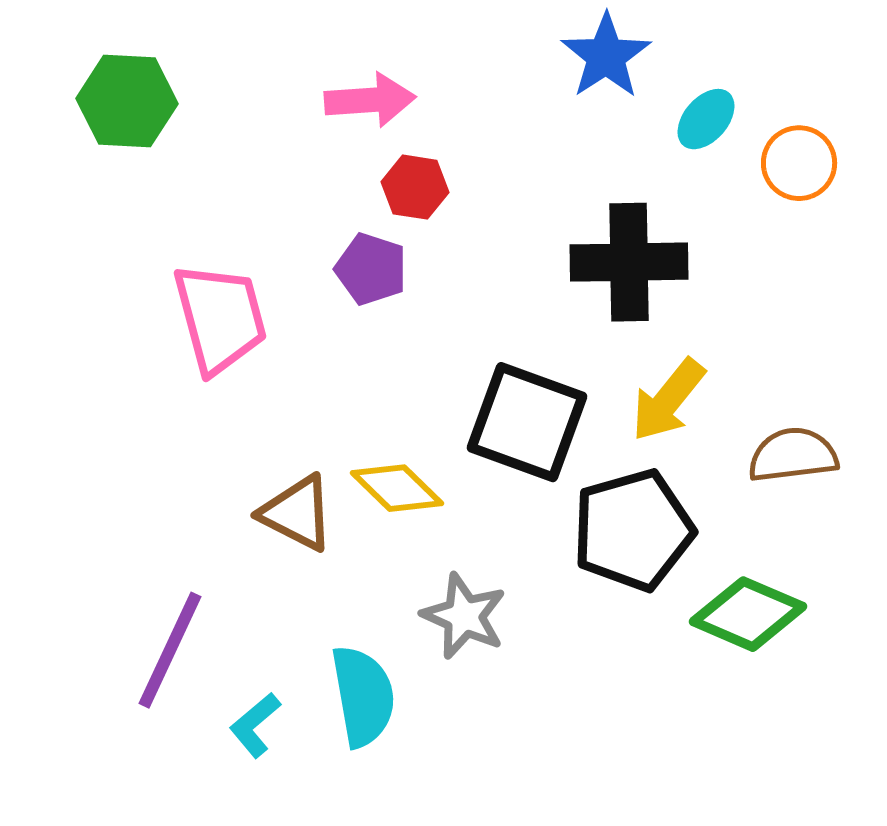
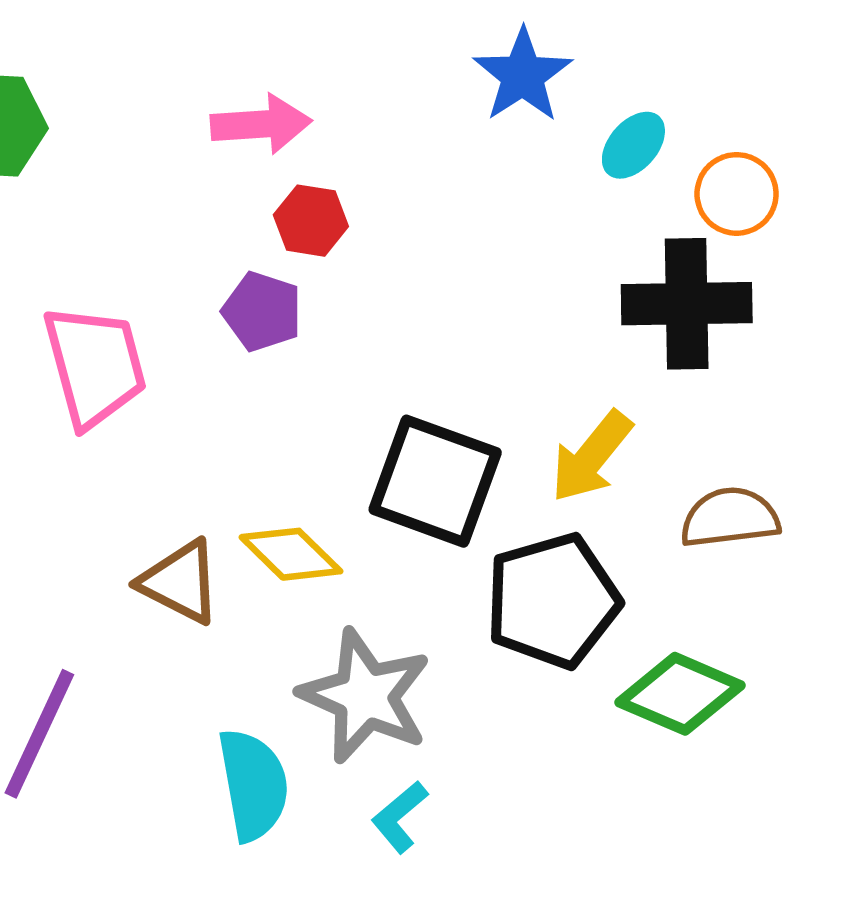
black cross: (629, 262) -> (687, 304), moved
gray star: (464, 616) -> (365, 696), size x1.4
cyan L-shape: (255, 725) -> (400, 817), moved

